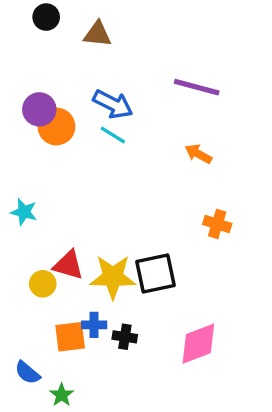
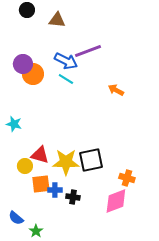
purple line: (197, 87) -> (88, 51), moved, turned -36
orange cross: (217, 224) -> (127, 178), moved
orange square: (70, 337) -> (41, 184), moved

